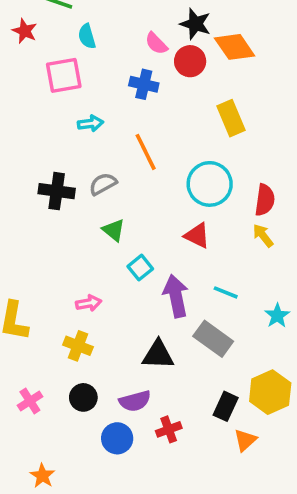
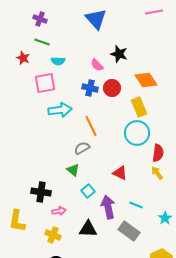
cyan semicircle: (87, 36) -> (58, 61), turned -72
orange diamond: (235, 47) -> (146, 80), moved
red circle: (190, 61) -> (112, 88), moved
cyan arrow: (90, 123) -> (60, 110), size x1.6
gray semicircle: (103, 184) -> (82, 148), moved
cyan circle: (210, 184) -> (137, 133), moved
black cross: (57, 191) -> (41, 192), moved
black triangle: (158, 355) -> (88, 229), moved

